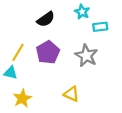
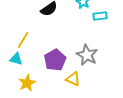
purple pentagon: (48, 52) -> (55, 60), moved
gray star: (86, 56) -> (87, 55), moved

